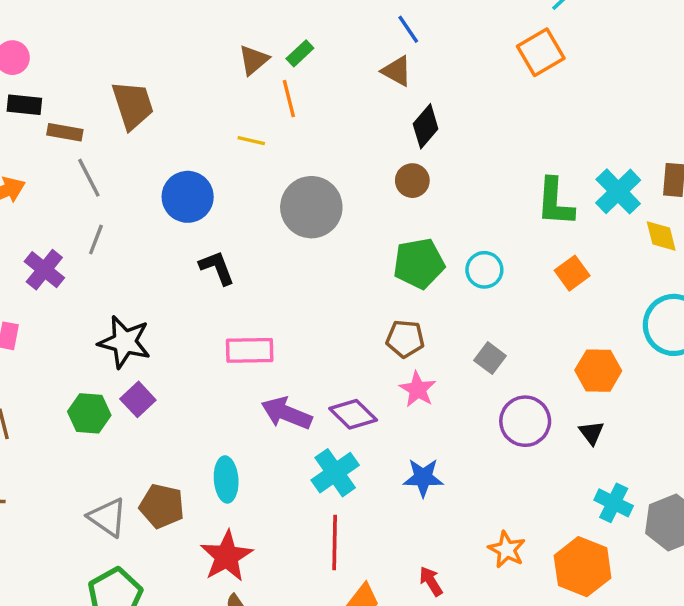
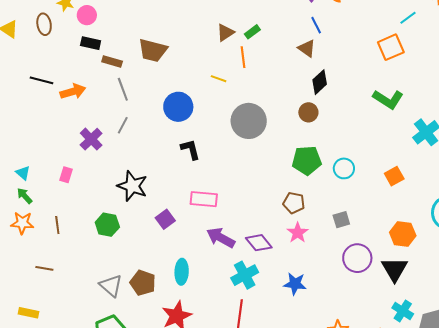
brown trapezoid: (133, 105) -> (153, 50), turned 116
green L-shape: (555, 202) -> (388, 99), moved, turned -68
gray square: (490, 358) -> (341, 220), turned 30
purple square: (138, 399) -> (165, 219), moved
black triangle: (591, 433) -> (395, 269), size x1.8

